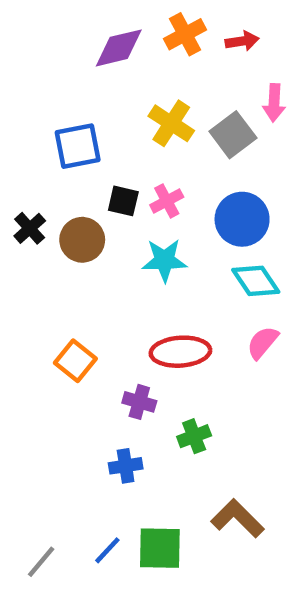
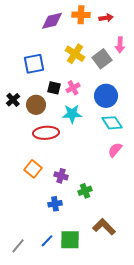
orange cross: (185, 34) -> (81, 15), turned 30
red ellipse: (180, 352) -> (46, 133), moved
orange square: (75, 361) -> (33, 169), moved

